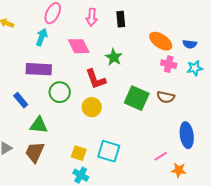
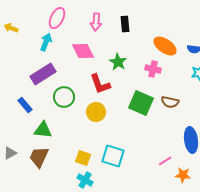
pink cross: (169, 64) -> (153, 69), moved
purple rectangle: (39, 69) -> (43, 74), turned -35

